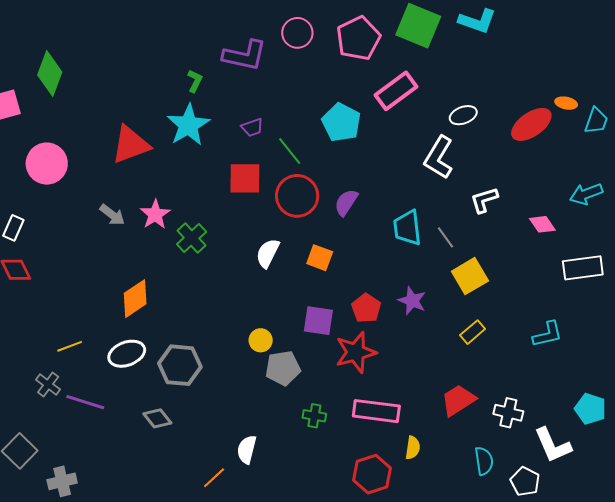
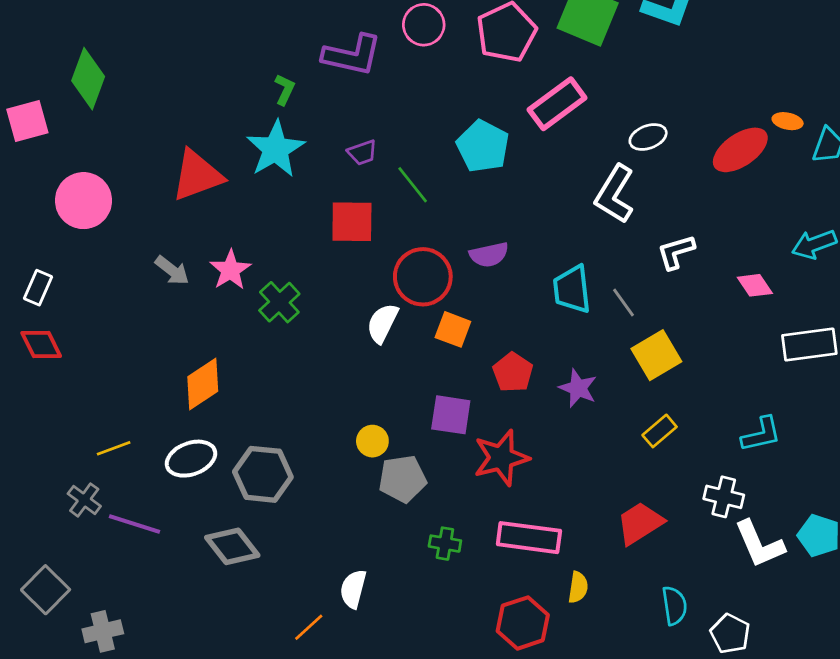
red circle: (297, 196) -> (423, 277), moved
purple semicircle: (346, 202) -> (489, 255), turned -136
red pentagon: (366, 308) -> (513, 372), moved
white cross: (508, 413) -> (724, 497), moved
gray diamond: (157, 418) -> (232, 546), size x1.4
white L-shape: (553, 445) -> (759, 544), moved

